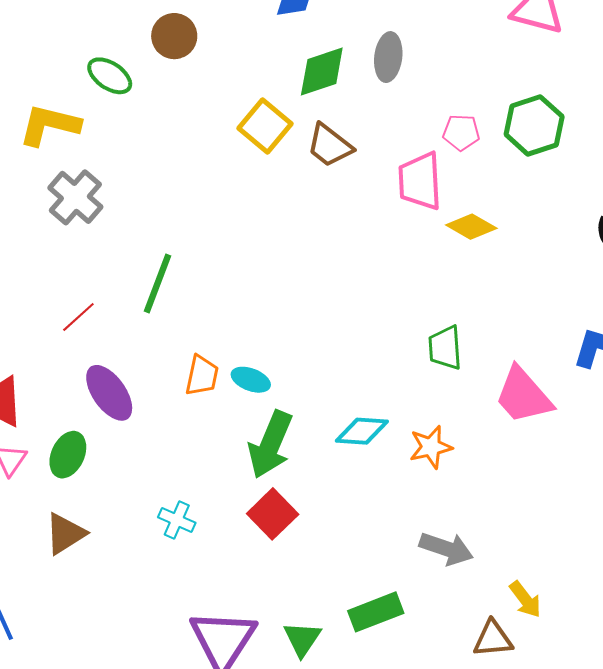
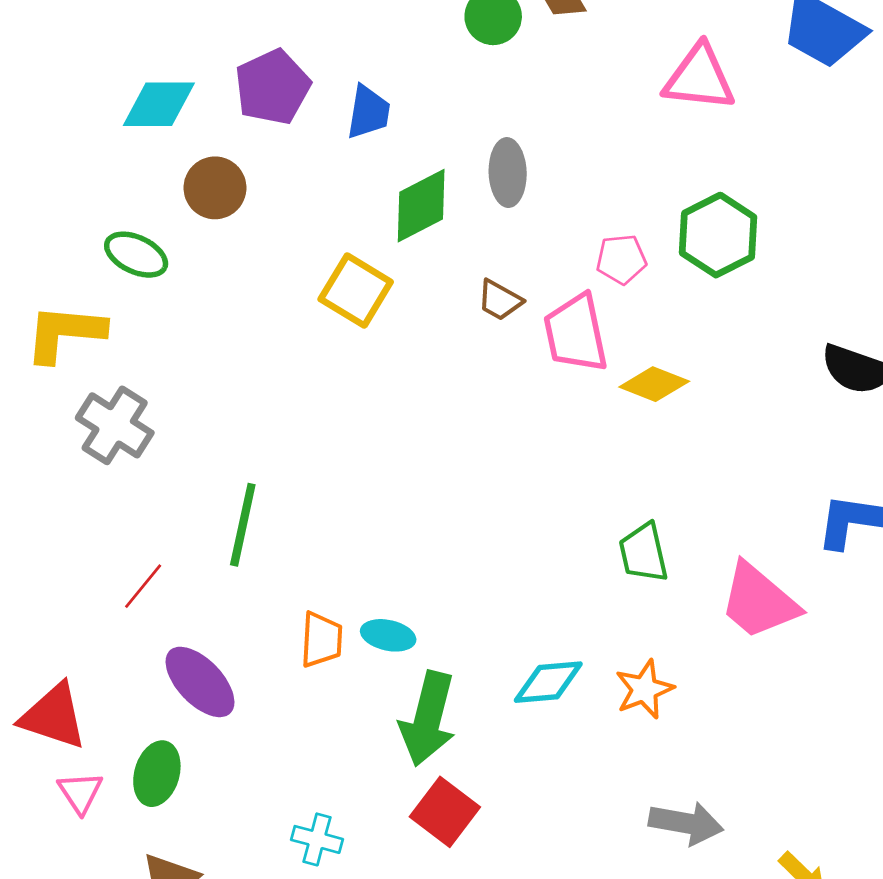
brown trapezoid: (330, 145) -> (500, 300), moved, size x0.7

